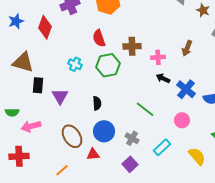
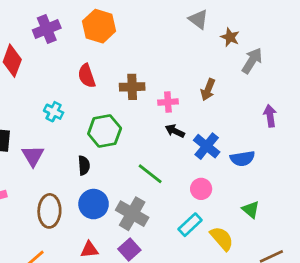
green hexagon: (108, 65) -> (105, 131), moved
brown ellipse: (72, 136) -> (49, 211), turned 35
gray cross: (132, 138) -> (132, 214), size x1.6
cyan rectangle: (162, 147) -> (190, 225), moved
red triangle: (93, 154) -> (89, 250), moved

